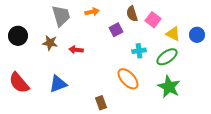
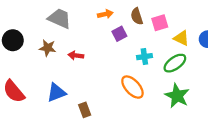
orange arrow: (92, 12) -> (105, 14), moved
gray trapezoid: (61, 16) -> (60, 18), turned -50
pink square: (153, 20) -> (160, 23), turned 35
brown rectangle: (101, 103) -> (85, 110), moved

